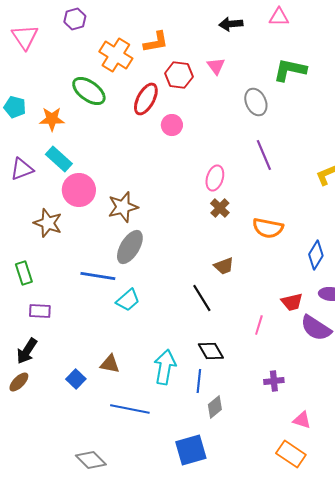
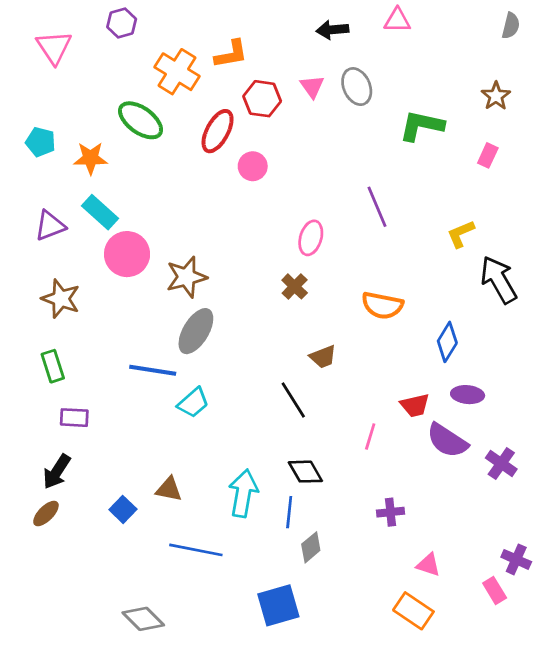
green L-shape: (290, 70) -> (422, 126), moved
gray ellipse: (256, 102) -> (357, 87), moved
brown cross: (220, 208) -> (295, 286), moved
brown star: (48, 223) -> (61, 299), moved

